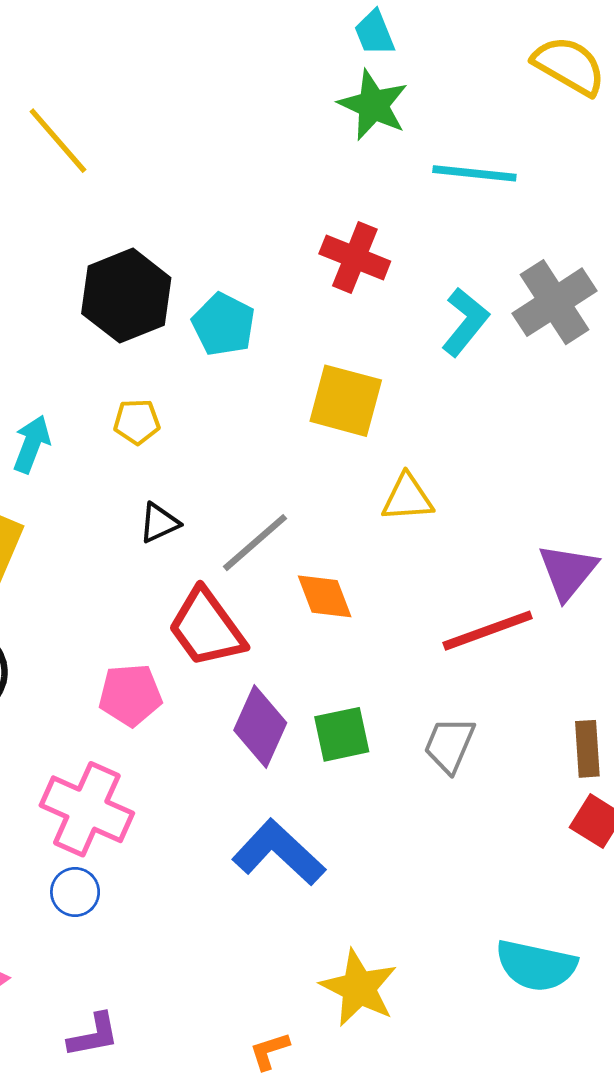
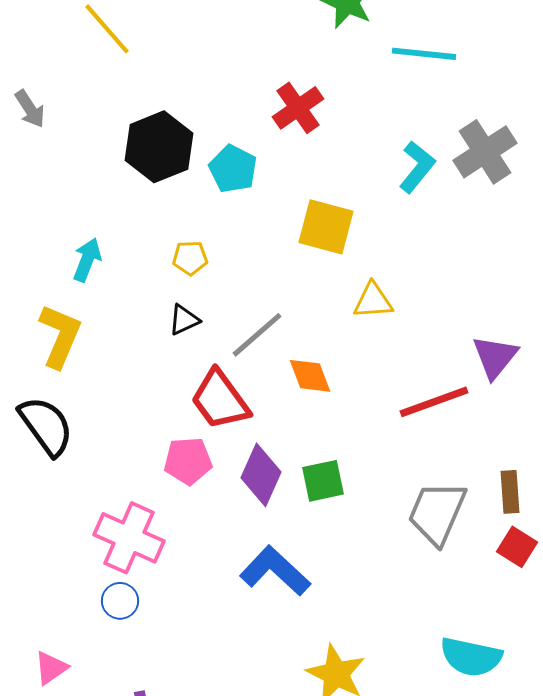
red cross: (355, 257) -> (298, 108), moved, turned 33
yellow pentagon: (137, 422) -> (190, 258), moved
pink pentagon: (130, 695) -> (188, 461), moved
gray trapezoid: (449, 745) -> (437, 513), moved, size x1.5

